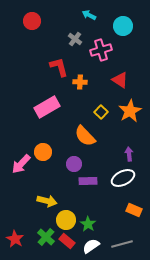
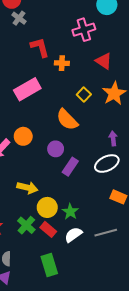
gray cross: (75, 39) -> (19, 18), moved
purple rectangle: (88, 181) -> (70, 167), turned -54

